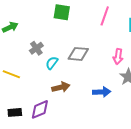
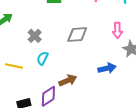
cyan semicircle: (52, 63) -> (43, 58), moved
brown arrow: (61, 87) -> (68, 80), moved

